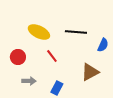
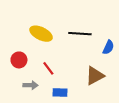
red line: (52, 56) -> (48, 68), moved
blue rectangle: (57, 88) -> (60, 93), turned 64

